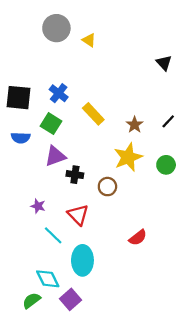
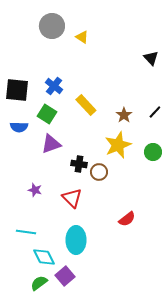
black cross: (75, 175) -> (79, 164), moved
cyan line: (53, 235) -> (26, 232), moved, turned -36
green semicircle: (31, 300) -> (39, 283), moved

